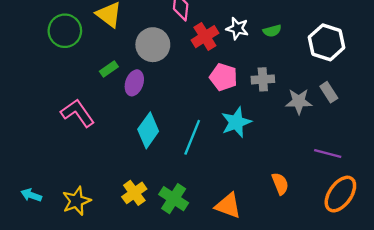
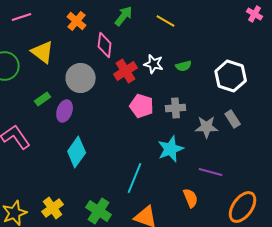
cyan star: (236, 122) -> (171, 149), moved
cyan line: (192, 137) -> (135, 178), moved
purple line: (328, 154) -> (211, 172), moved
yellow cross: (134, 193) -> (53, 208), moved

